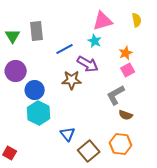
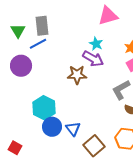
cyan star: (95, 41) -> (96, 44), moved
blue line: (65, 49) -> (38, 44), moved
blue circle: (35, 90) -> (52, 127), moved

